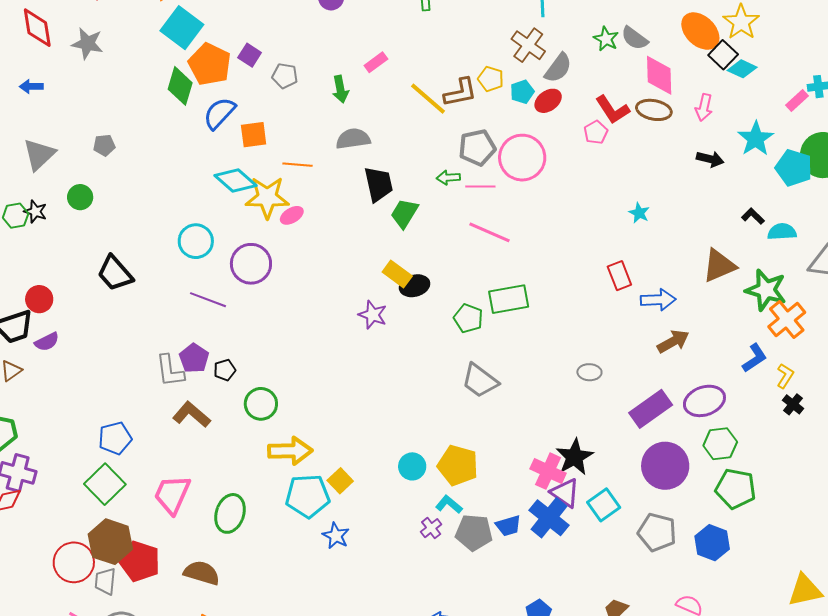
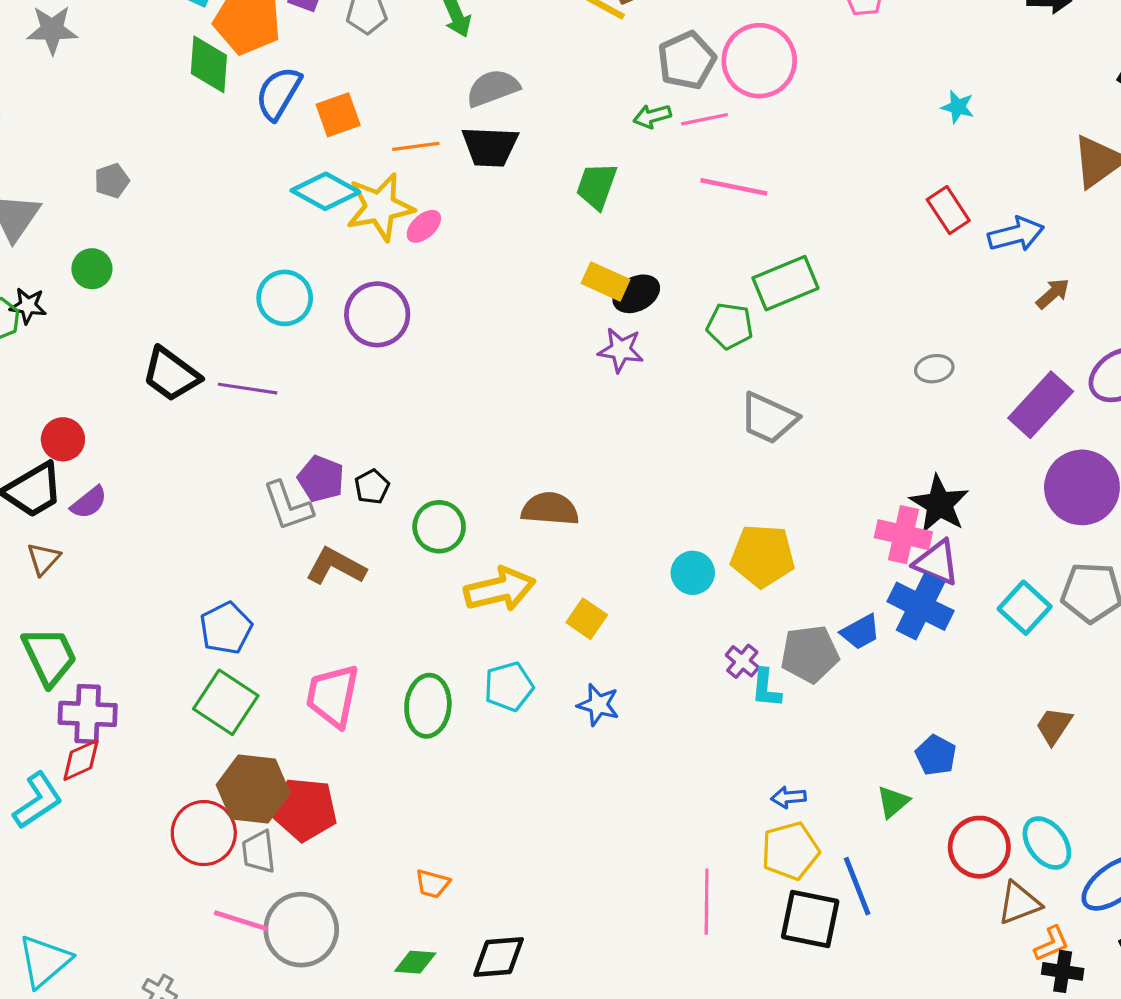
black trapezoid: (379, 184) -> (490, 147), moved, turned 117
purple line: (208, 300) -> (248, 389), moved
purple star: (373, 315) -> (621, 350), moved
brown arrow: (673, 341) -> (1053, 294), size x0.7
cyan pentagon: (308, 496) -> (509, 687), moved, size x0.7
cyan L-shape: (449, 504) -> (766, 688), moved, turned -112
cyan square: (604, 505) -> (1025, 608), moved
brown semicircle: (202, 573) -> (550, 509), moved

